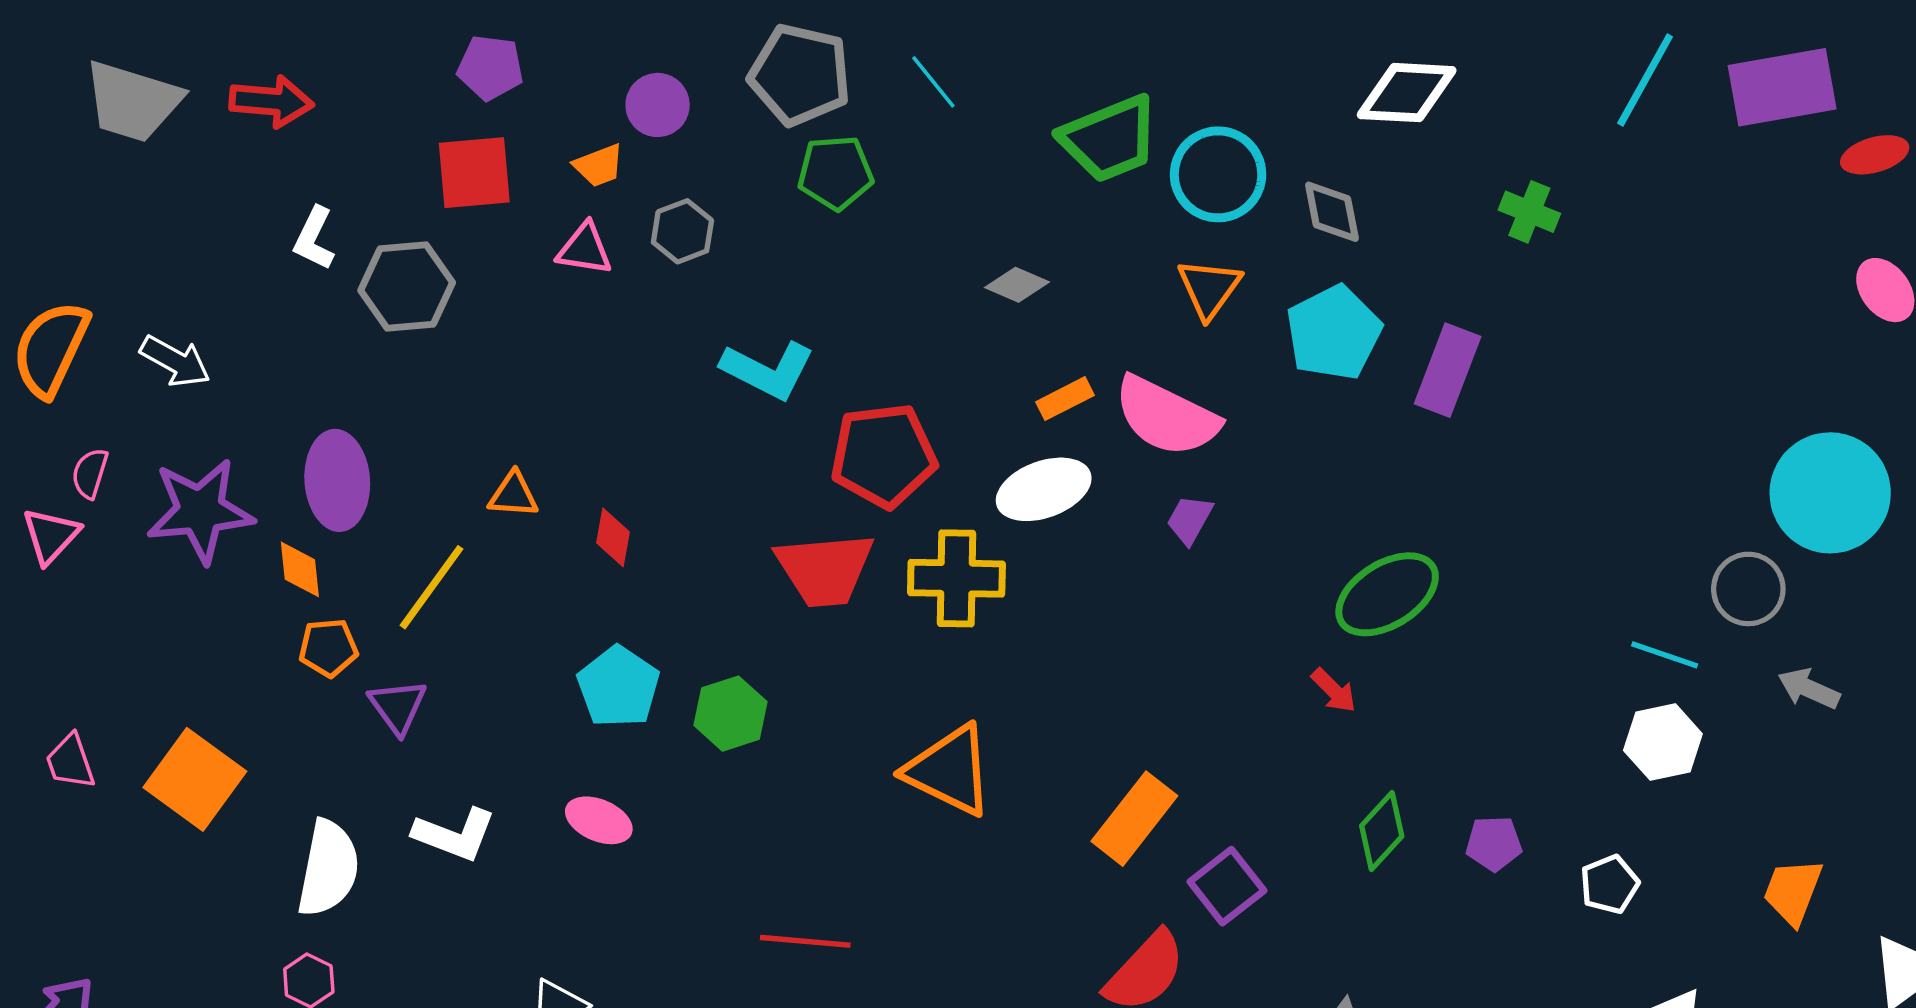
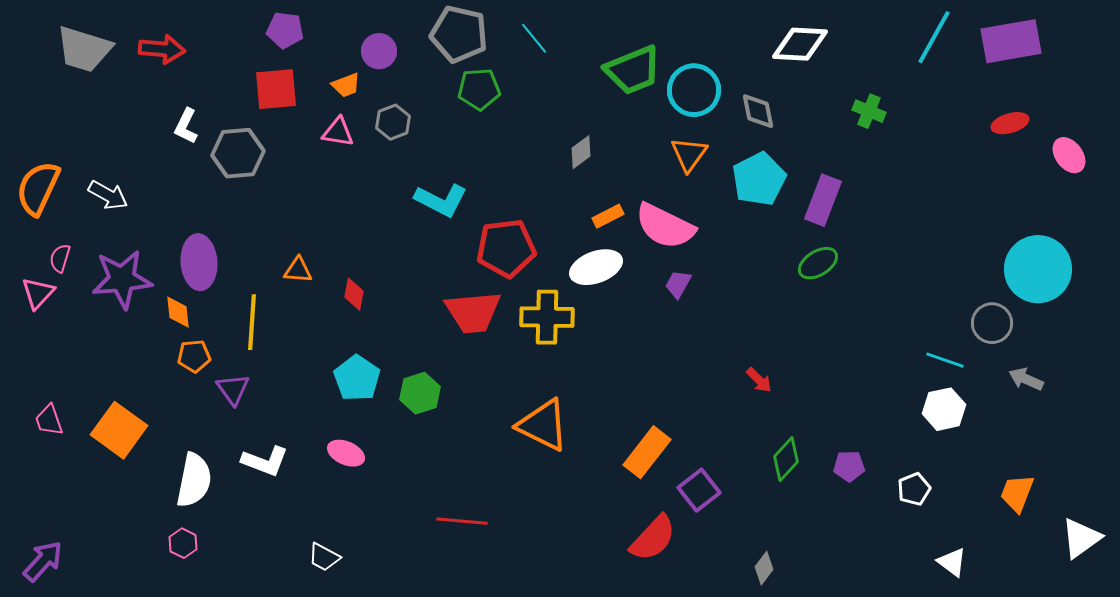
red ellipse: (1875, 155) -> (1010, 123), moved
gray diamond: (1017, 285) -> (581, 152), turned -60
yellow line: (432, 587) -> (252, 322), turned -32
green ellipse: (1387, 594) -> (818, 263), moved, size x0.7

